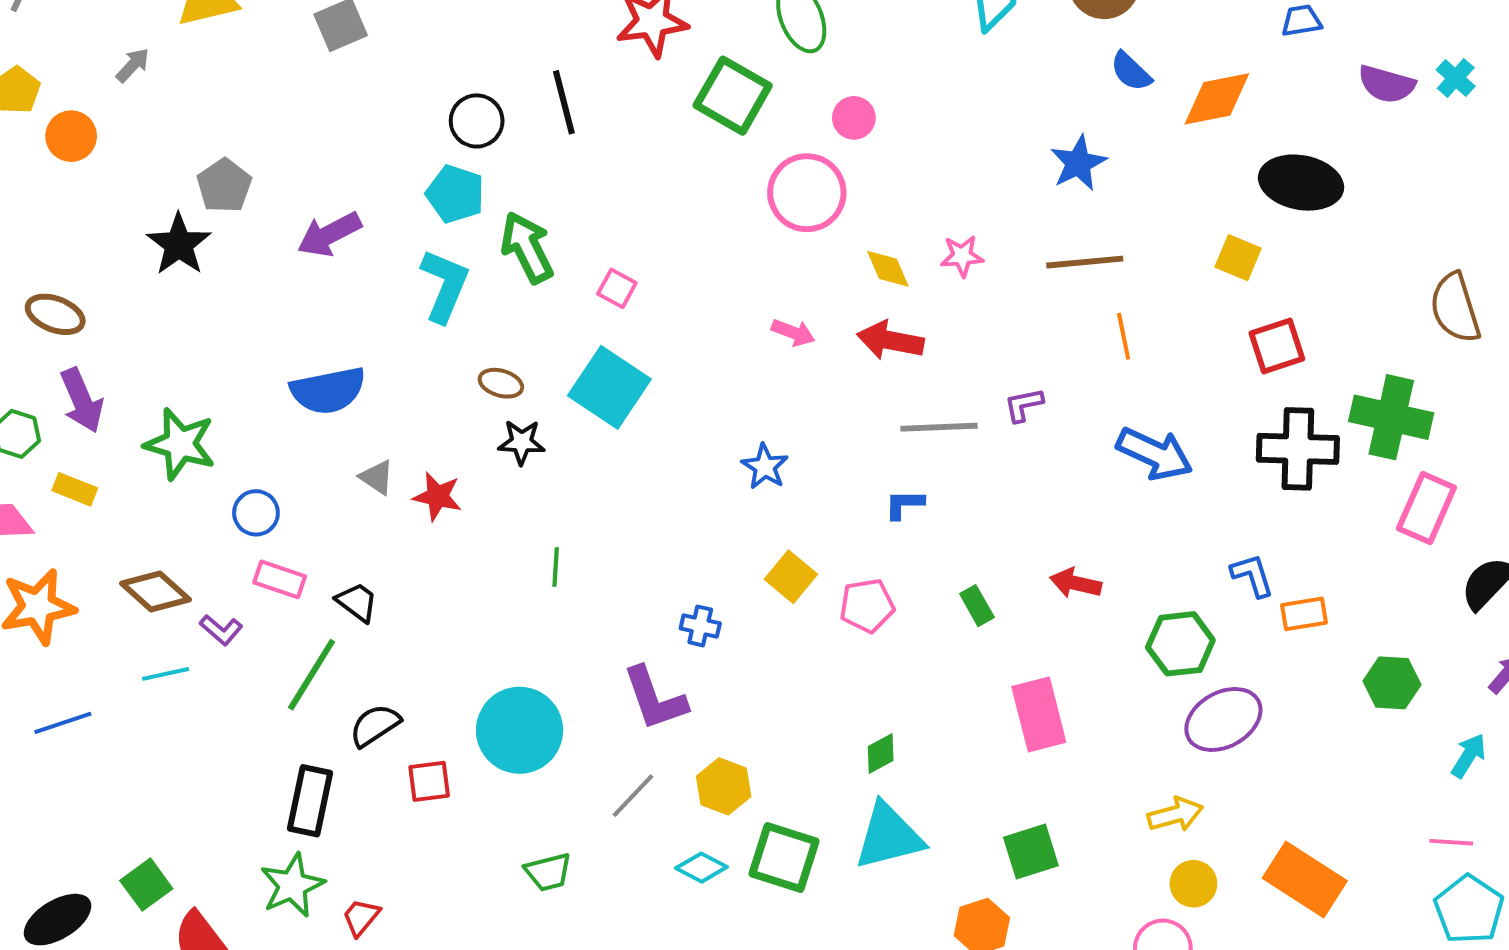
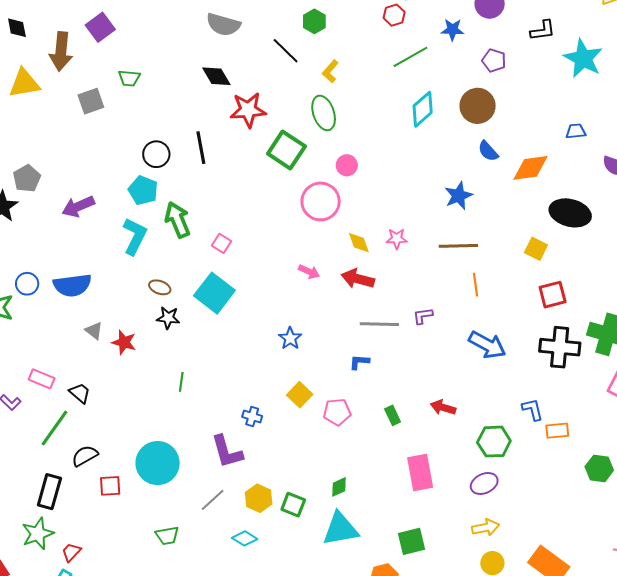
blue circle: (256, 513) -> (27, 284), moved
purple ellipse: (1223, 719) -> (484, 484), moved, size x0.7
green square: (784, 858) -> (293, 505), moved, size x0.7

